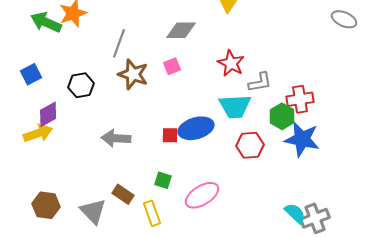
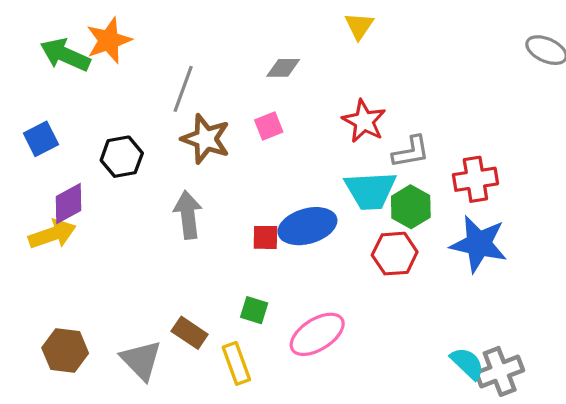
gray diamond: (181, 30) -> (283, 68), size x0.7
green hexagon: (282, 116) -> (411, 207), moved
gray arrow: (116, 138) -> (188, 215), moved, turned 80

